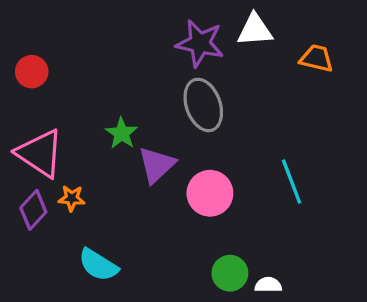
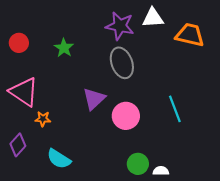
orange trapezoid: (317, 58) -> (190, 35), size x1.4
green star: (122, 133) -> (64, 48), moved
purple diamond: (33, 210) -> (18, 145), moved

